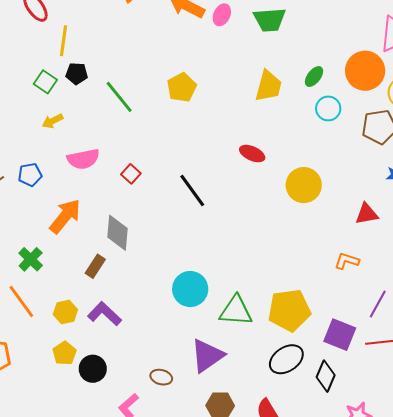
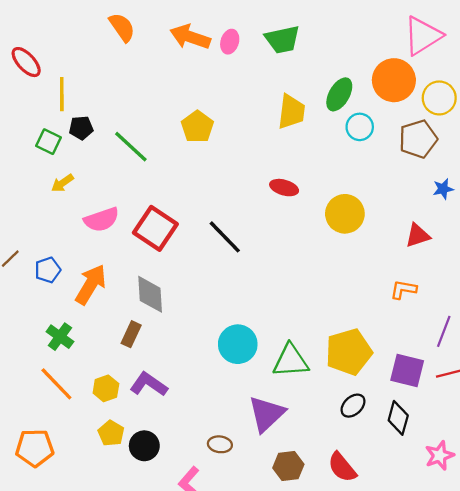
green ellipse: (314, 77) -> (339, 94), size x1.4
red square: (131, 174) -> (155, 228), size x2.0
blue pentagon: (30, 175) -> (48, 270), moved
black ellipse: (286, 359) -> (353, 406), size x0.7

